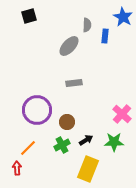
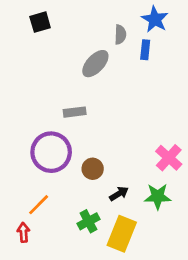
blue star: (123, 17) -> (155, 19), moved
gray rectangle: (74, 83) -> (75, 112), moved
green cross: (62, 145) -> (88, 221), moved

